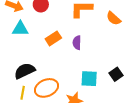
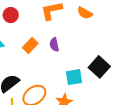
black square: (116, 74) -> (99, 67), size x1.5

